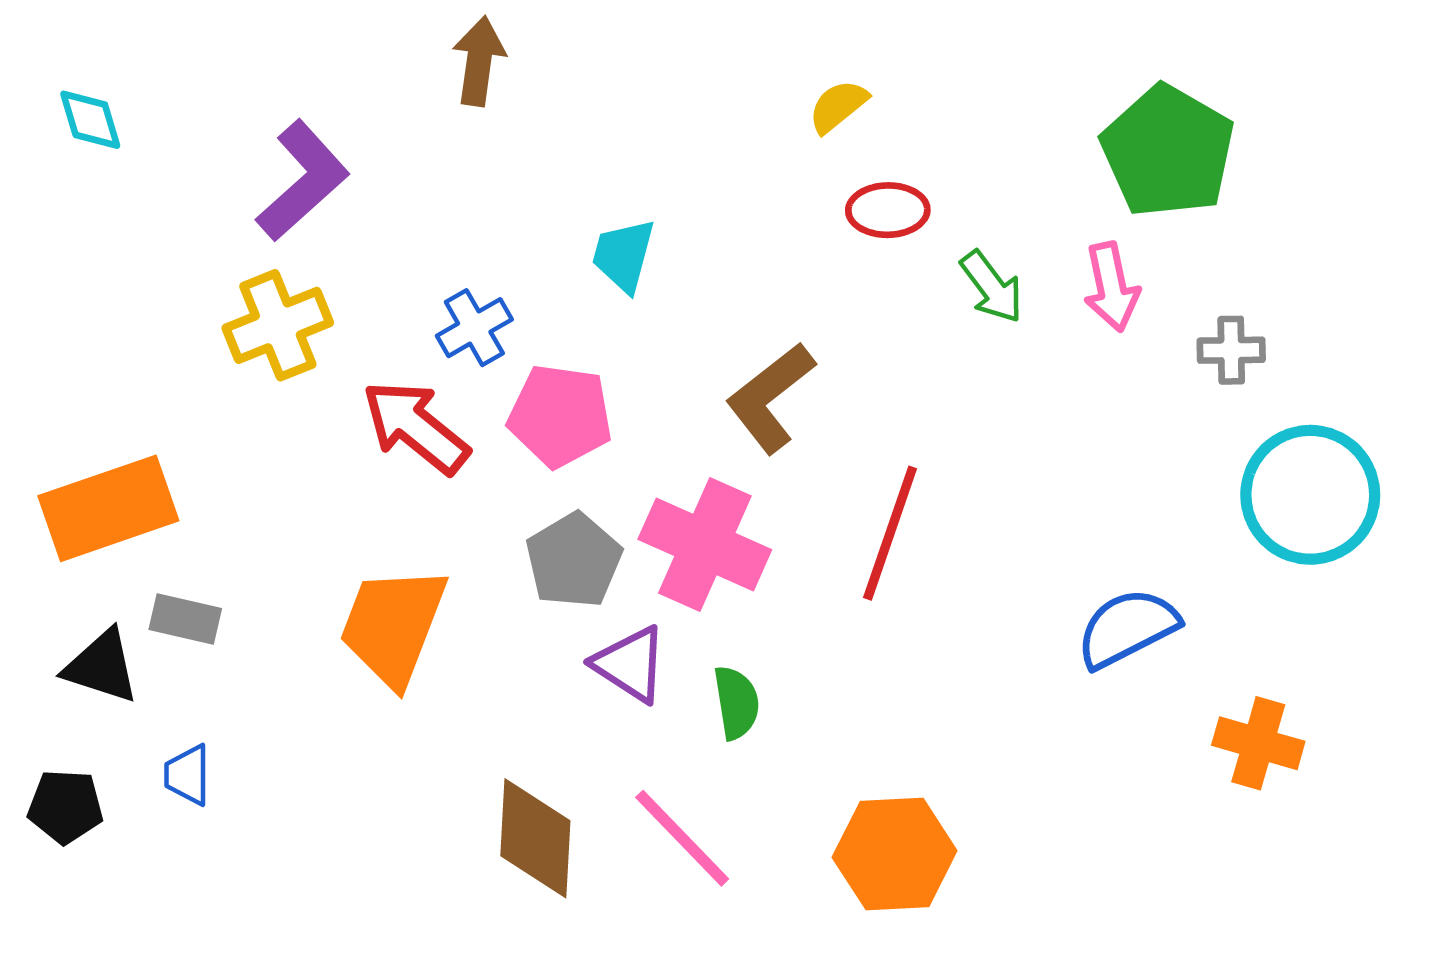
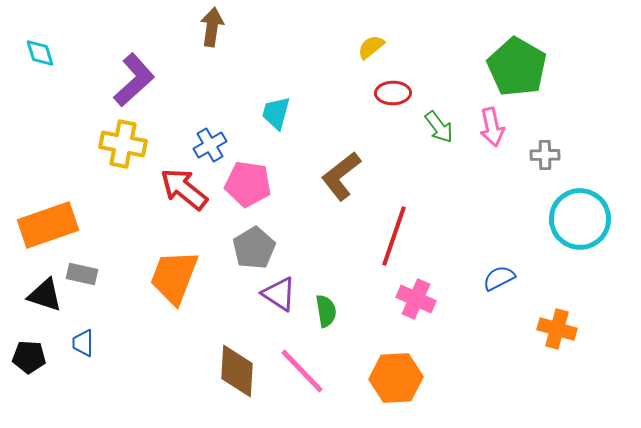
yellow cross: (278, 325) -> (123, 144), turned 33
pink cross: (705, 544) -> (416, 299), moved, size x0.7
blue semicircle: (1127, 628) -> (499, 278), size x0.7

